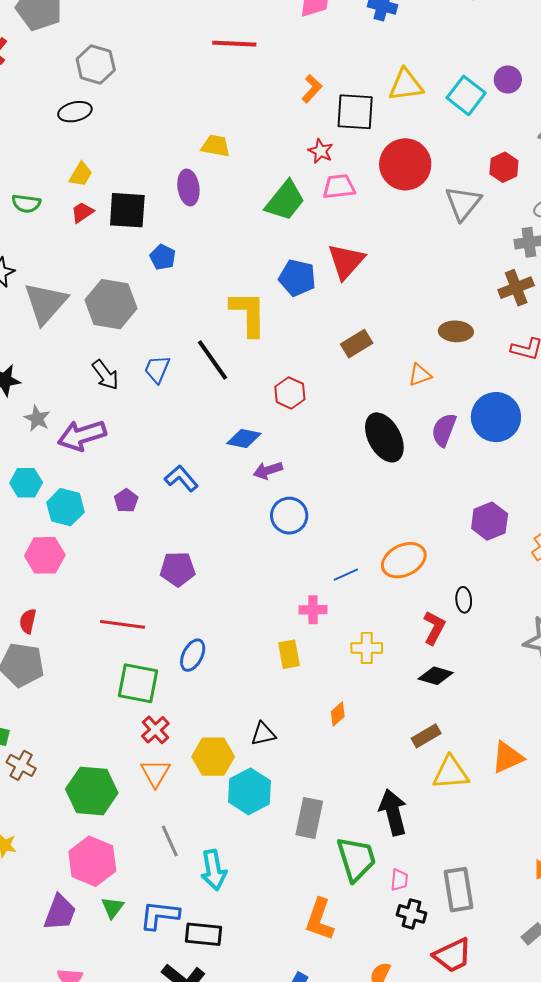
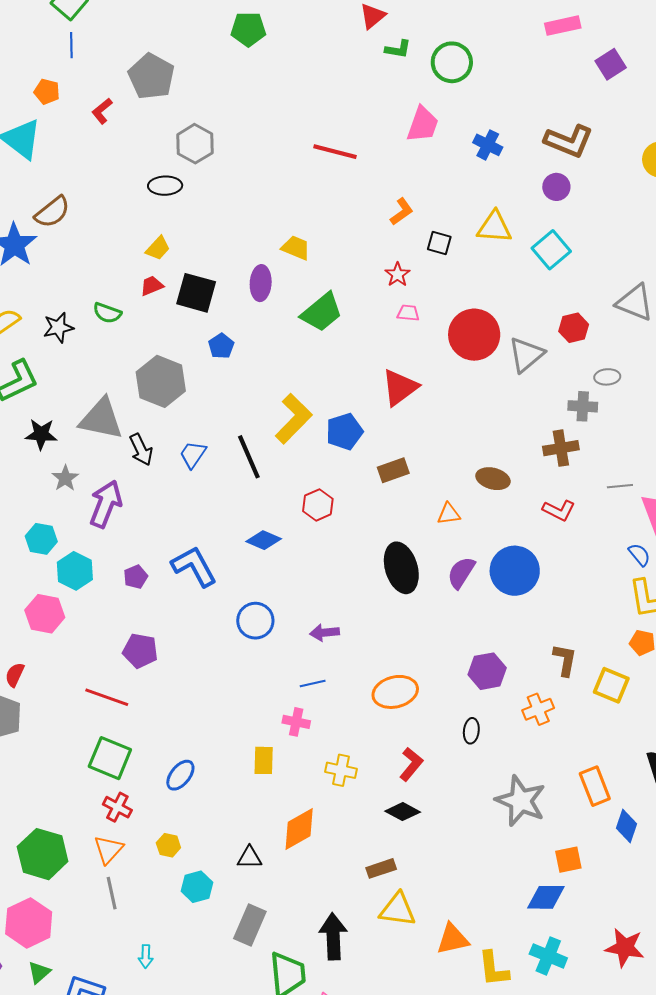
purple circle: (508, 80) -> (556, 187), moved
black square: (355, 112) -> (439, 243), size x0.6
red circle: (405, 164) -> (474, 335), moved
pink trapezoid: (339, 187) -> (408, 313), size x0.7
green trapezoid: (285, 201) -> (322, 312), moved
green semicircle: (26, 204) -> (107, 313), moved
blue pentagon: (297, 278) -> (344, 431), moved, turned 30
gray triangle: (46, 303) -> (101, 419), moved, turned 48
yellow L-shape: (248, 313) -> (293, 419), turned 33
purple arrow: (82, 435) -> (106, 504), turned 117
purple arrow: (268, 470) -> (324, 633), moved
blue L-shape: (181, 478) -> (194, 566), size x1.4
blue circle: (289, 516) -> (255, 621), moved
purple pentagon: (178, 569) -> (140, 651), moved
blue line: (346, 575) -> (313, 684), moved
black ellipse: (464, 600) -> (471, 731), moved
blue ellipse: (193, 655) -> (180, 775), moved
orange diamond: (338, 714) -> (299, 829), size x1.8
red cross: (155, 730) -> (117, 807), turned -32
black triangle: (263, 734) -> (250, 858), moved
yellow hexagon: (213, 757) -> (168, 845), size x0.6
orange triangle: (507, 757) -> (453, 939), moved
cyan hexagon: (249, 791) -> (197, 887), size x0.7
gray line: (170, 841) -> (112, 893), moved
cyan arrow: (214, 870) -> (146, 956), size x0.6

